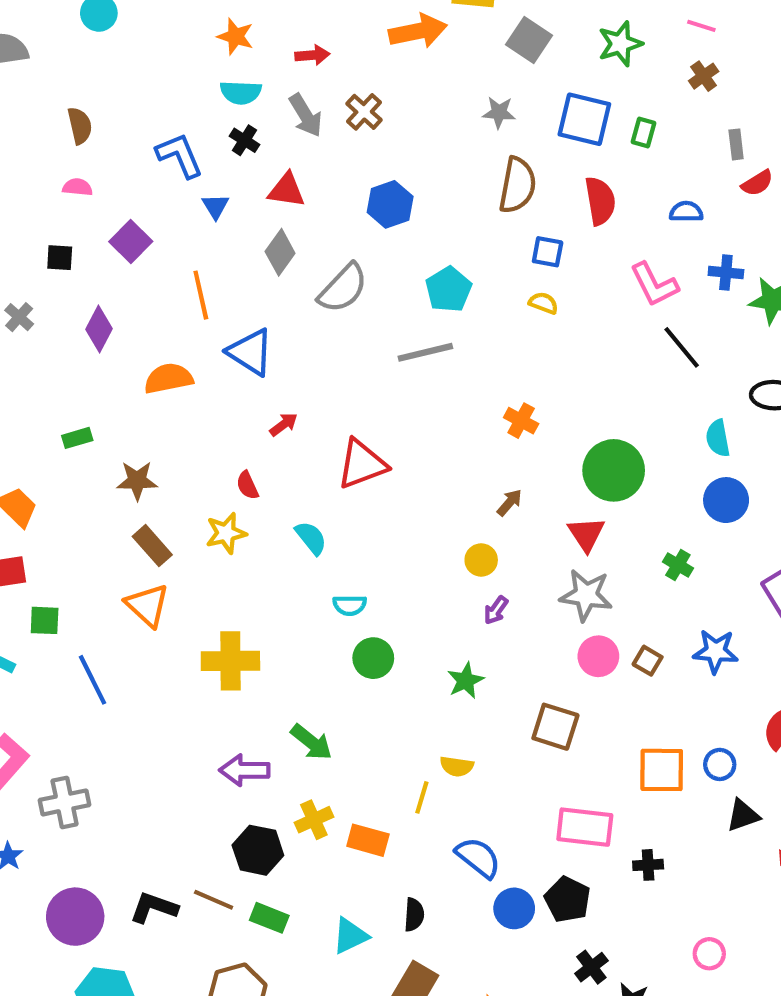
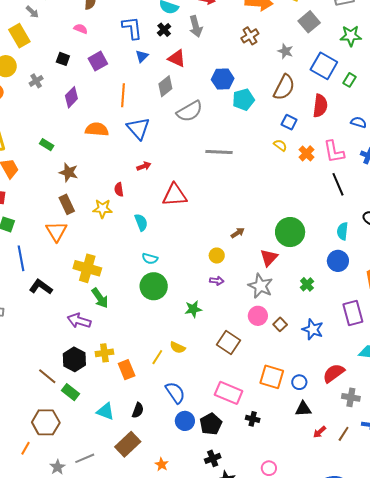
brown cross: (364, 112) -> (250, 36), moved
cyan pentagon: (449, 289) -> (243, 100), moved
orange cross: (521, 421) -> (306, 153), moved
green rectangle: (77, 438) -> (47, 145), turned 32
purple arrow: (496, 610) -> (217, 281), turned -136
green circle: (373, 658) -> (154, 286), size x1.4
green arrow: (311, 742) -> (100, 298), moved
orange rectangle: (368, 840) -> (127, 370), turned 36
black L-shape: (154, 908) -> (41, 287), moved
cyan triangle: (350, 936) -> (105, 411), turned 30

